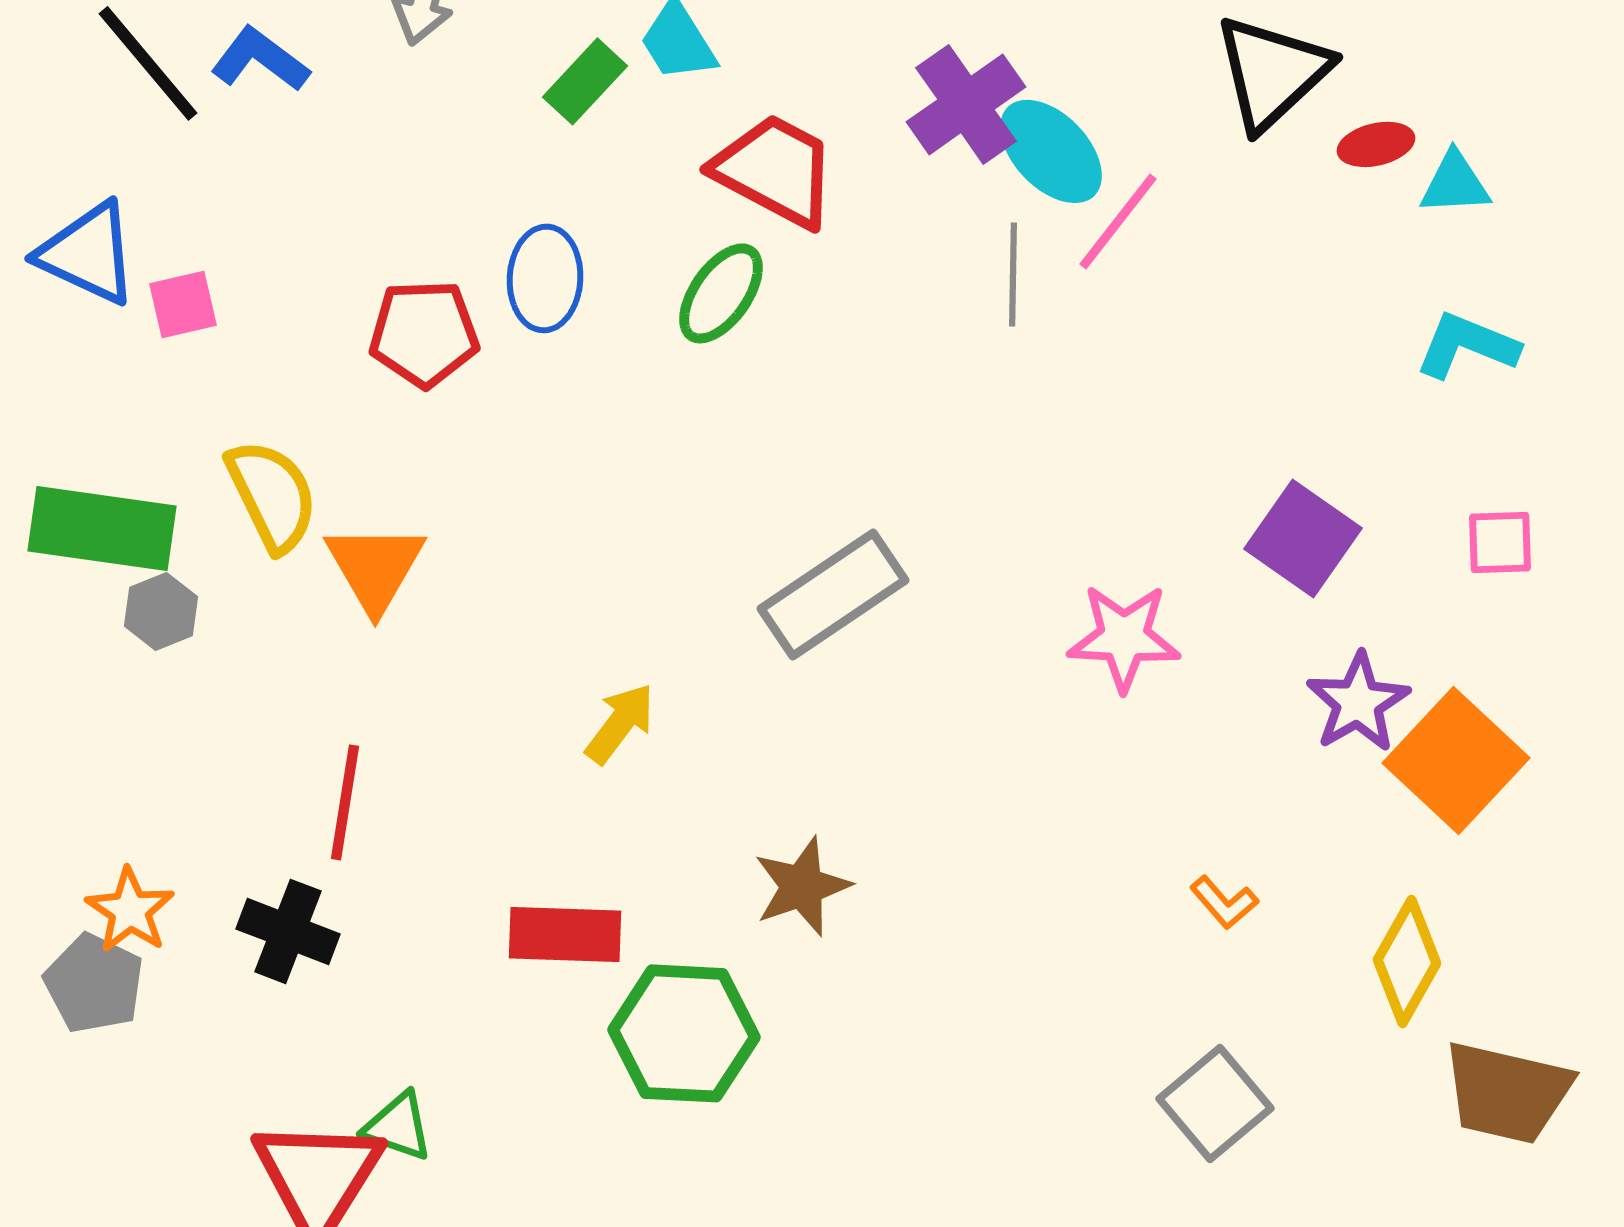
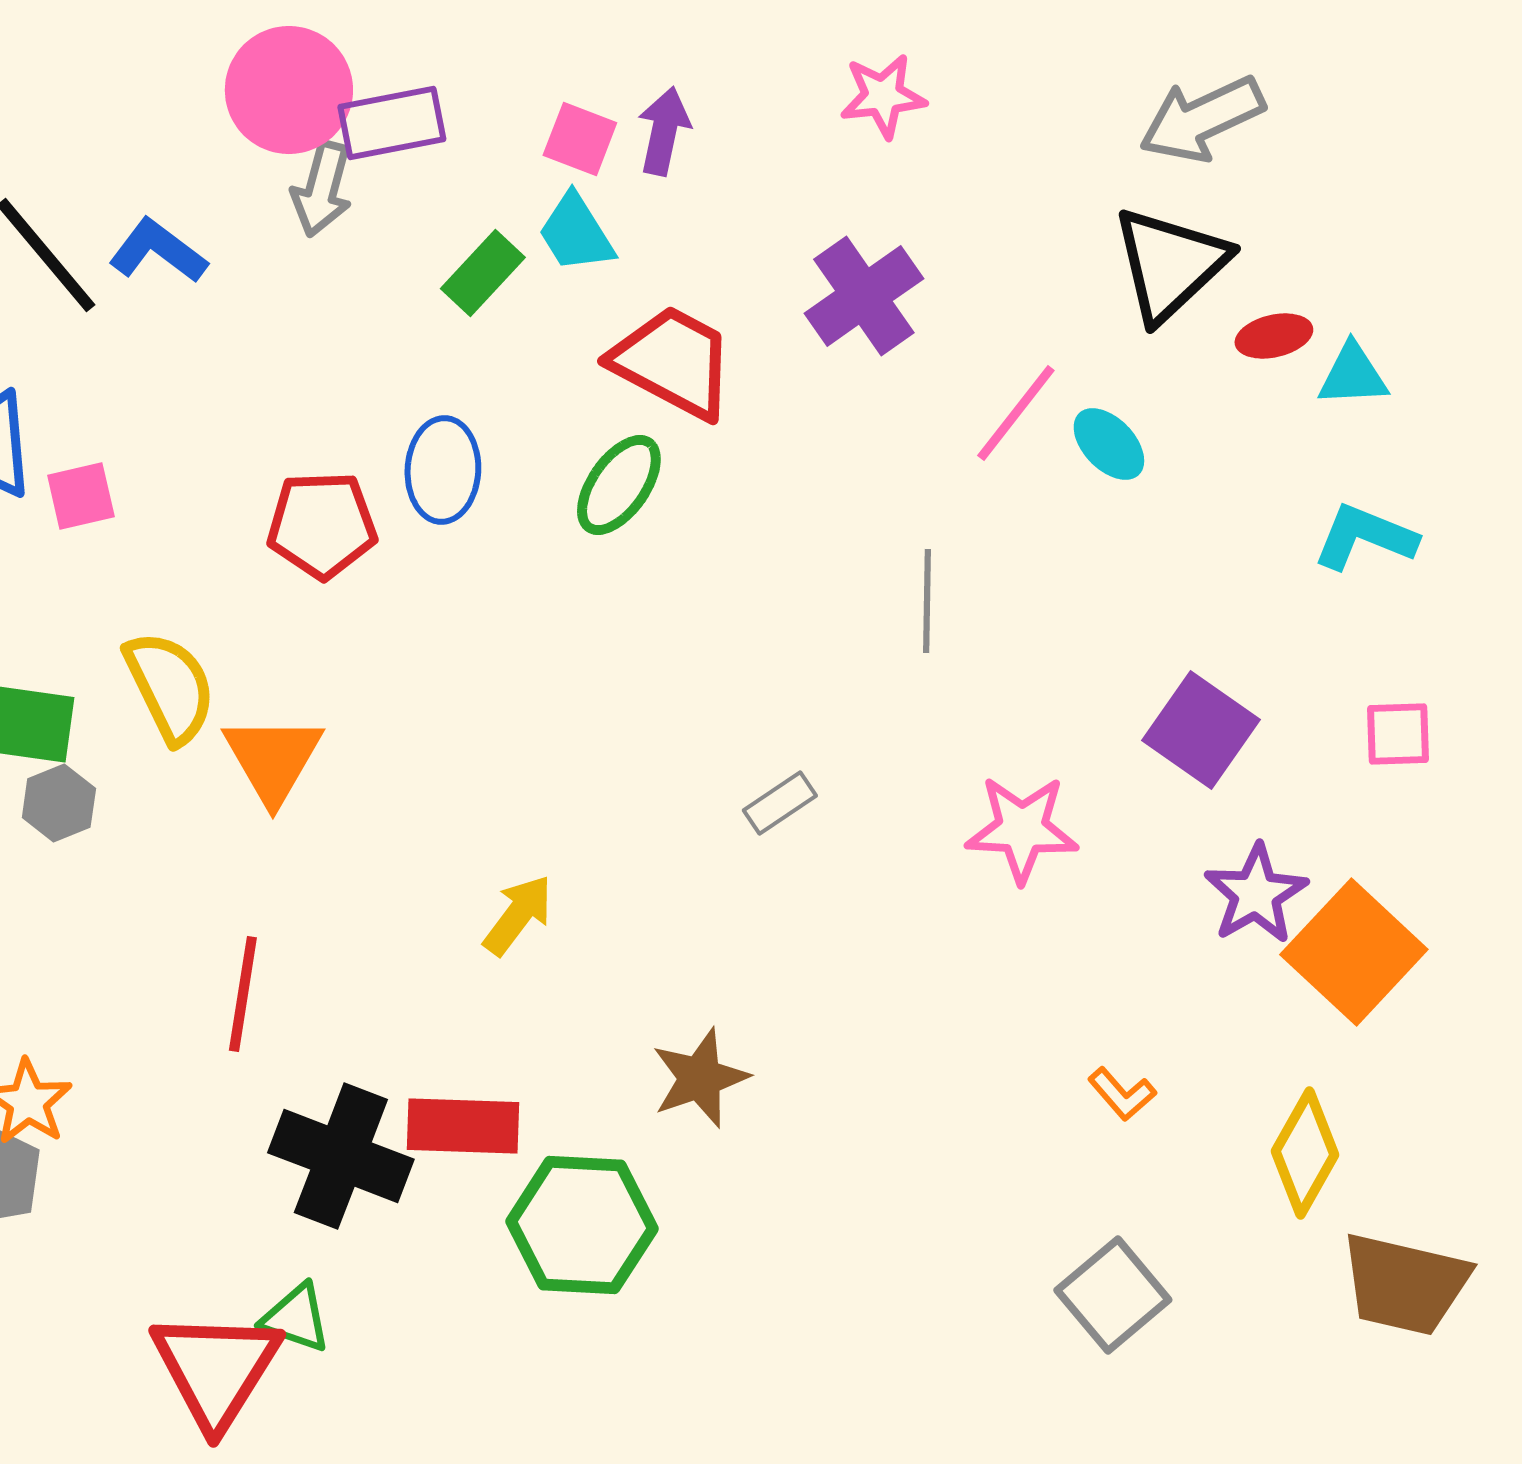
cyan ellipse: (1051, 151) -> (1109, 444), moved, size x0.7
gray line: (1013, 274) -> (927, 601), moved
gray rectangle: (833, 594) -> (780, 803), moved, size x0.5
black cross: (288, 931) -> (341, 1156), moved, size x1.4

